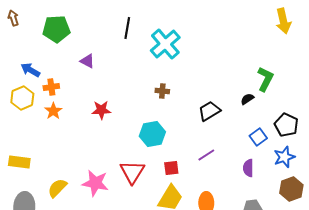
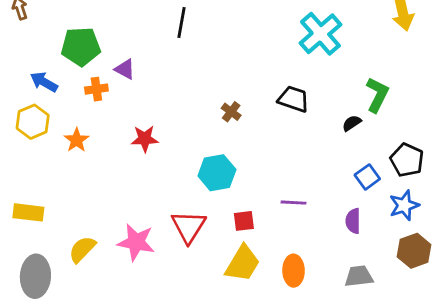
green pentagon: (56, 29) -> (81, 47), moved
cyan cross: (165, 44) -> (320, 34), moved
orange cross: (51, 87) -> (96, 89), moved
brown cross: (162, 91) -> (231, 112), turned 32
black trapezoid: (209, 111) -> (294, 99), moved, turned 50
purple line: (206, 155) -> (294, 203), turned 36

